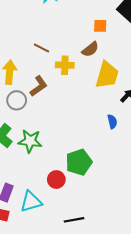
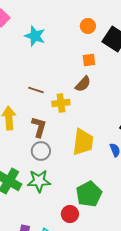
yellow trapezoid: (107, 75) -> (83, 142), moved
brown L-shape: (39, 86) -> (39, 127), turned -30
gray circle: (17, 100) -> (41, 151), moved

